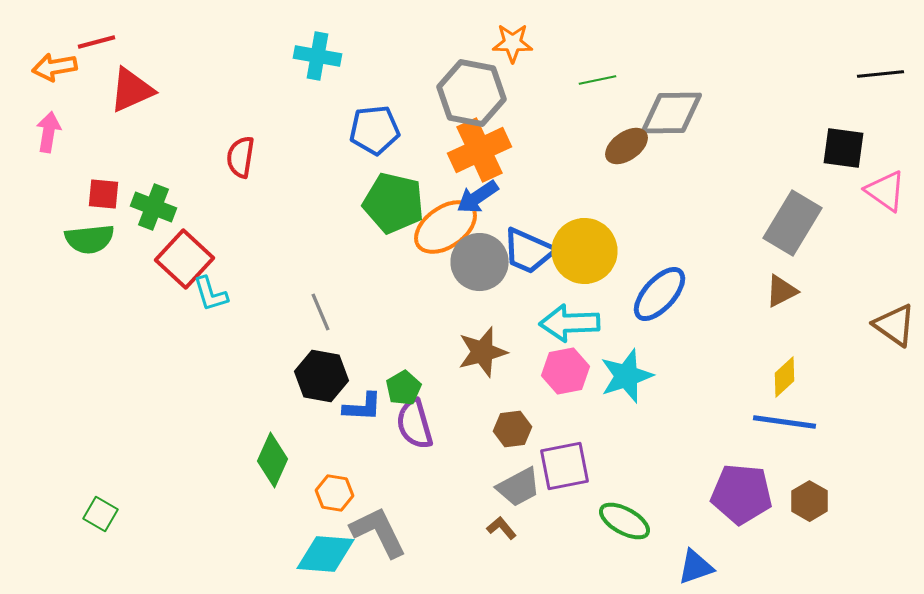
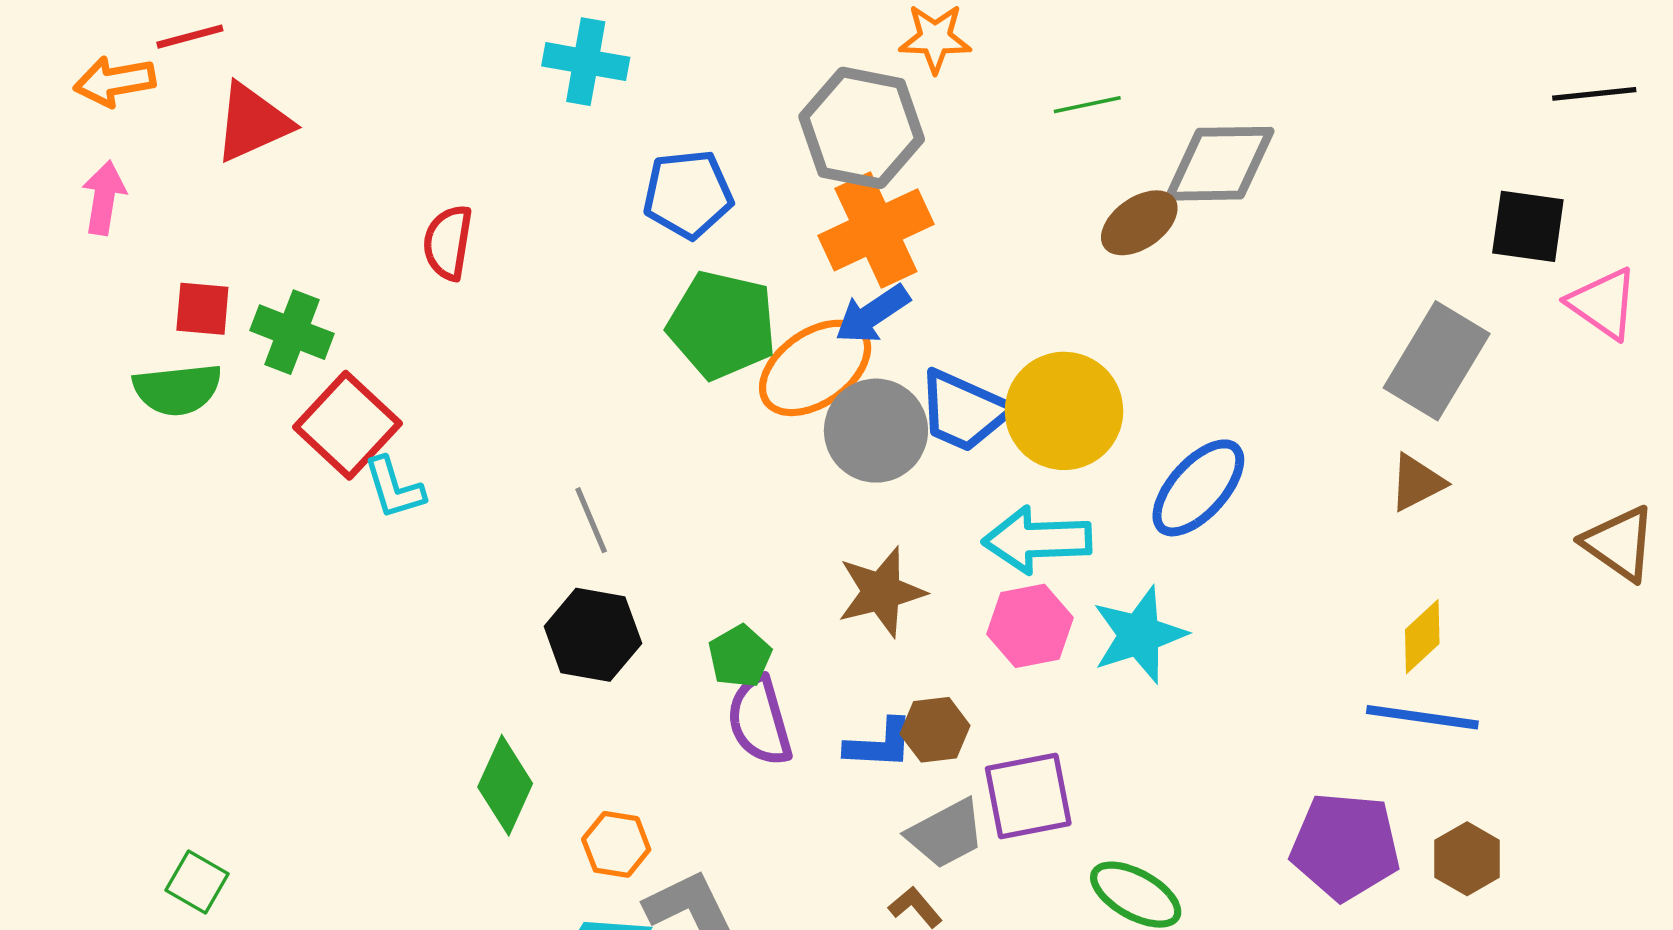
blue L-shape: (362, 407) -> (880, 744), moved

